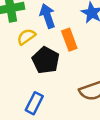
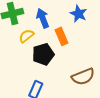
black pentagon: (46, 60) -> (43, 54), turned 30

